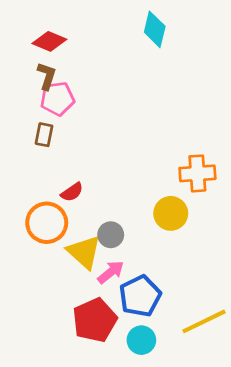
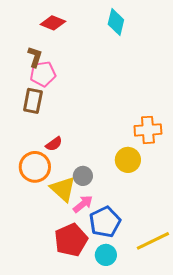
red diamond: (49, 41) -> (53, 23), moved
brown rectangle: (44, 135) -> (33, 101), size x1.4

